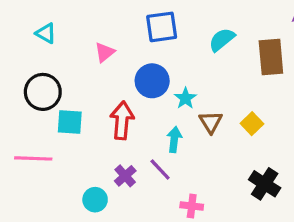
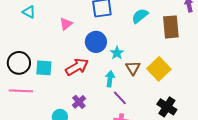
black circle: (43, 92) -> (19, 63), moved
red arrow: (122, 120) -> (77, 67), turned 55
yellow square: (252, 124) -> (159, 69), size x1.6
purple line: (160, 170) -> (120, 98), moved

